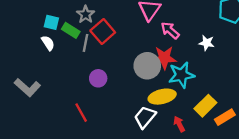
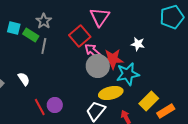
pink arrow: (170, 30) -> (93, 51), moved
red square: (103, 32) -> (80, 36), moved
white semicircle: (48, 43) -> (24, 79), moved
white star: (207, 43) -> (138, 44), moved
purple circle: (98, 78) -> (55, 105), moved

